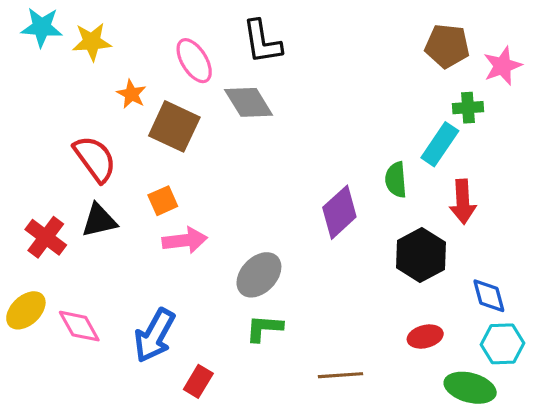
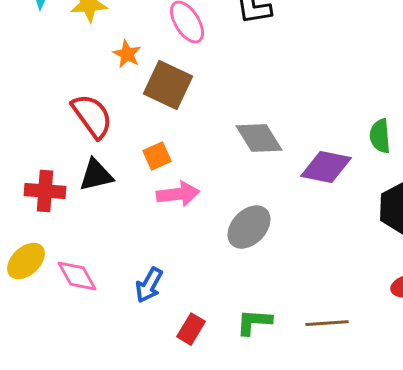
gray diamond: (249, 102) -> (259, 138), moved
purple diamond: (339, 212) -> (326, 167), turned 54
red cross: (46, 237) -> (45, 191), turned -33
green L-shape: (264, 328) -> (254, 322), moved
blue arrow: (154, 335) -> (149, 285), size x0.7

